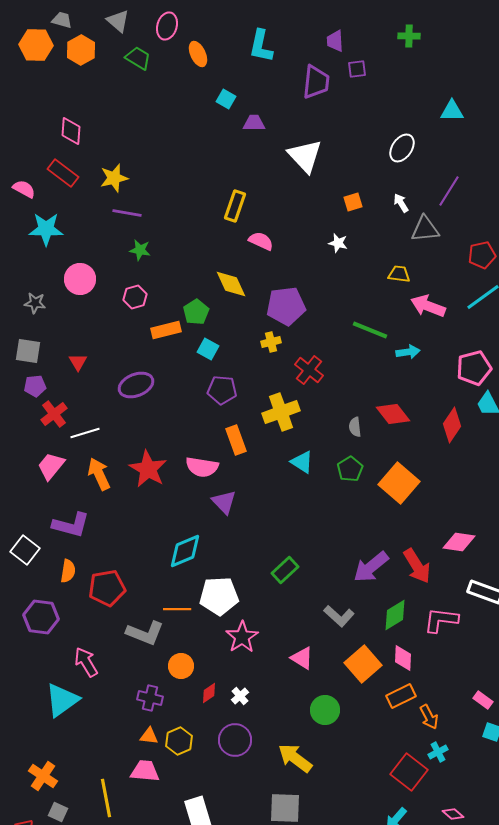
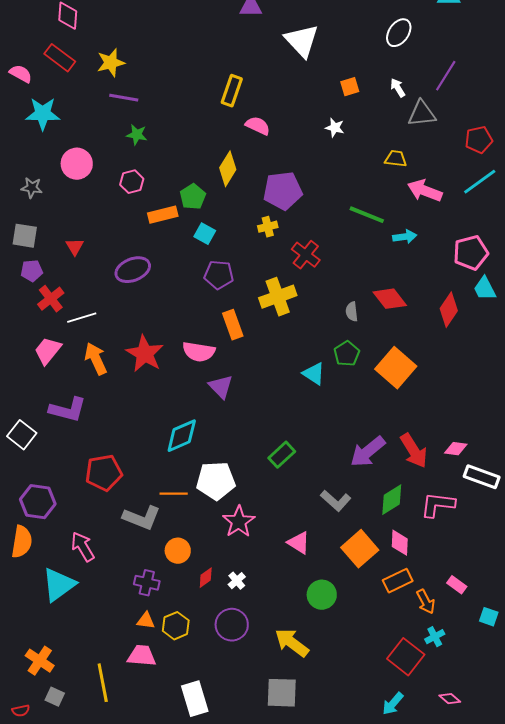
yellow diamond: (231, 284) -> (228, 169), turned 56
cyan triangle: (302, 462) -> (314, 374), moved
pink diamond: (459, 542) -> (456, 449), moved, size x0.7
orange semicircle: (68, 571) -> (22, 542), moved, size x1.4
pink rectangle: (483, 700) -> (457, 585), moved

